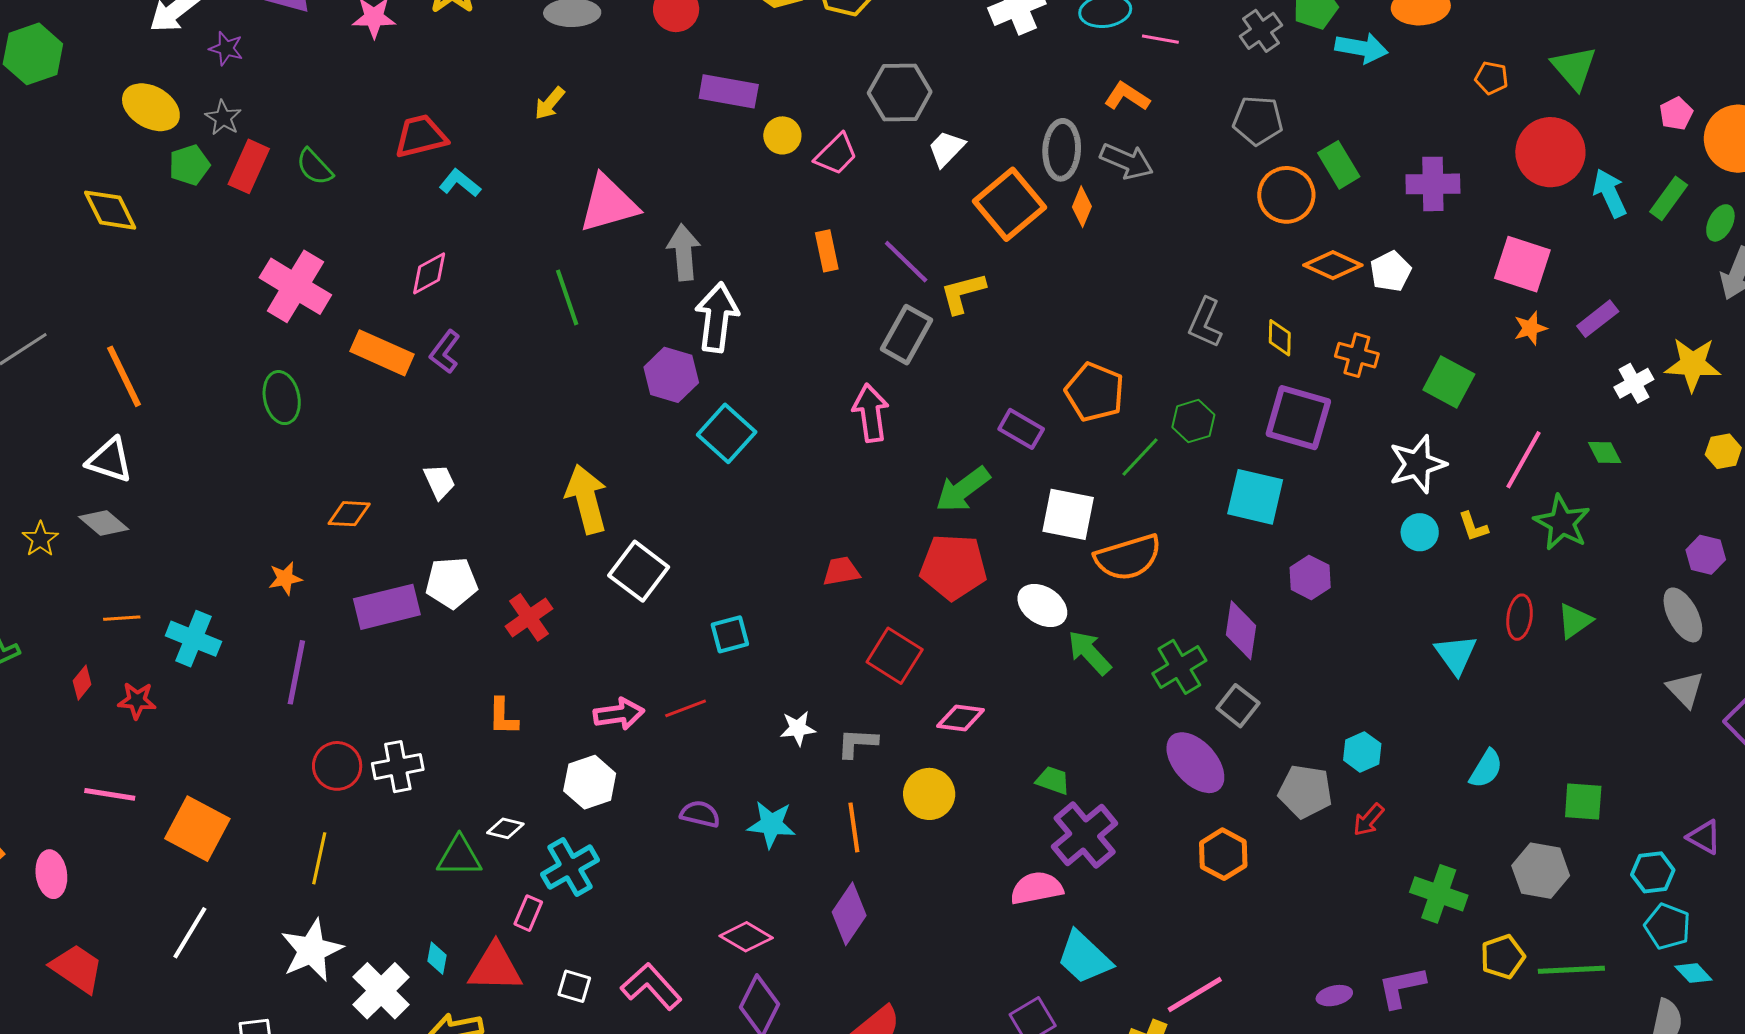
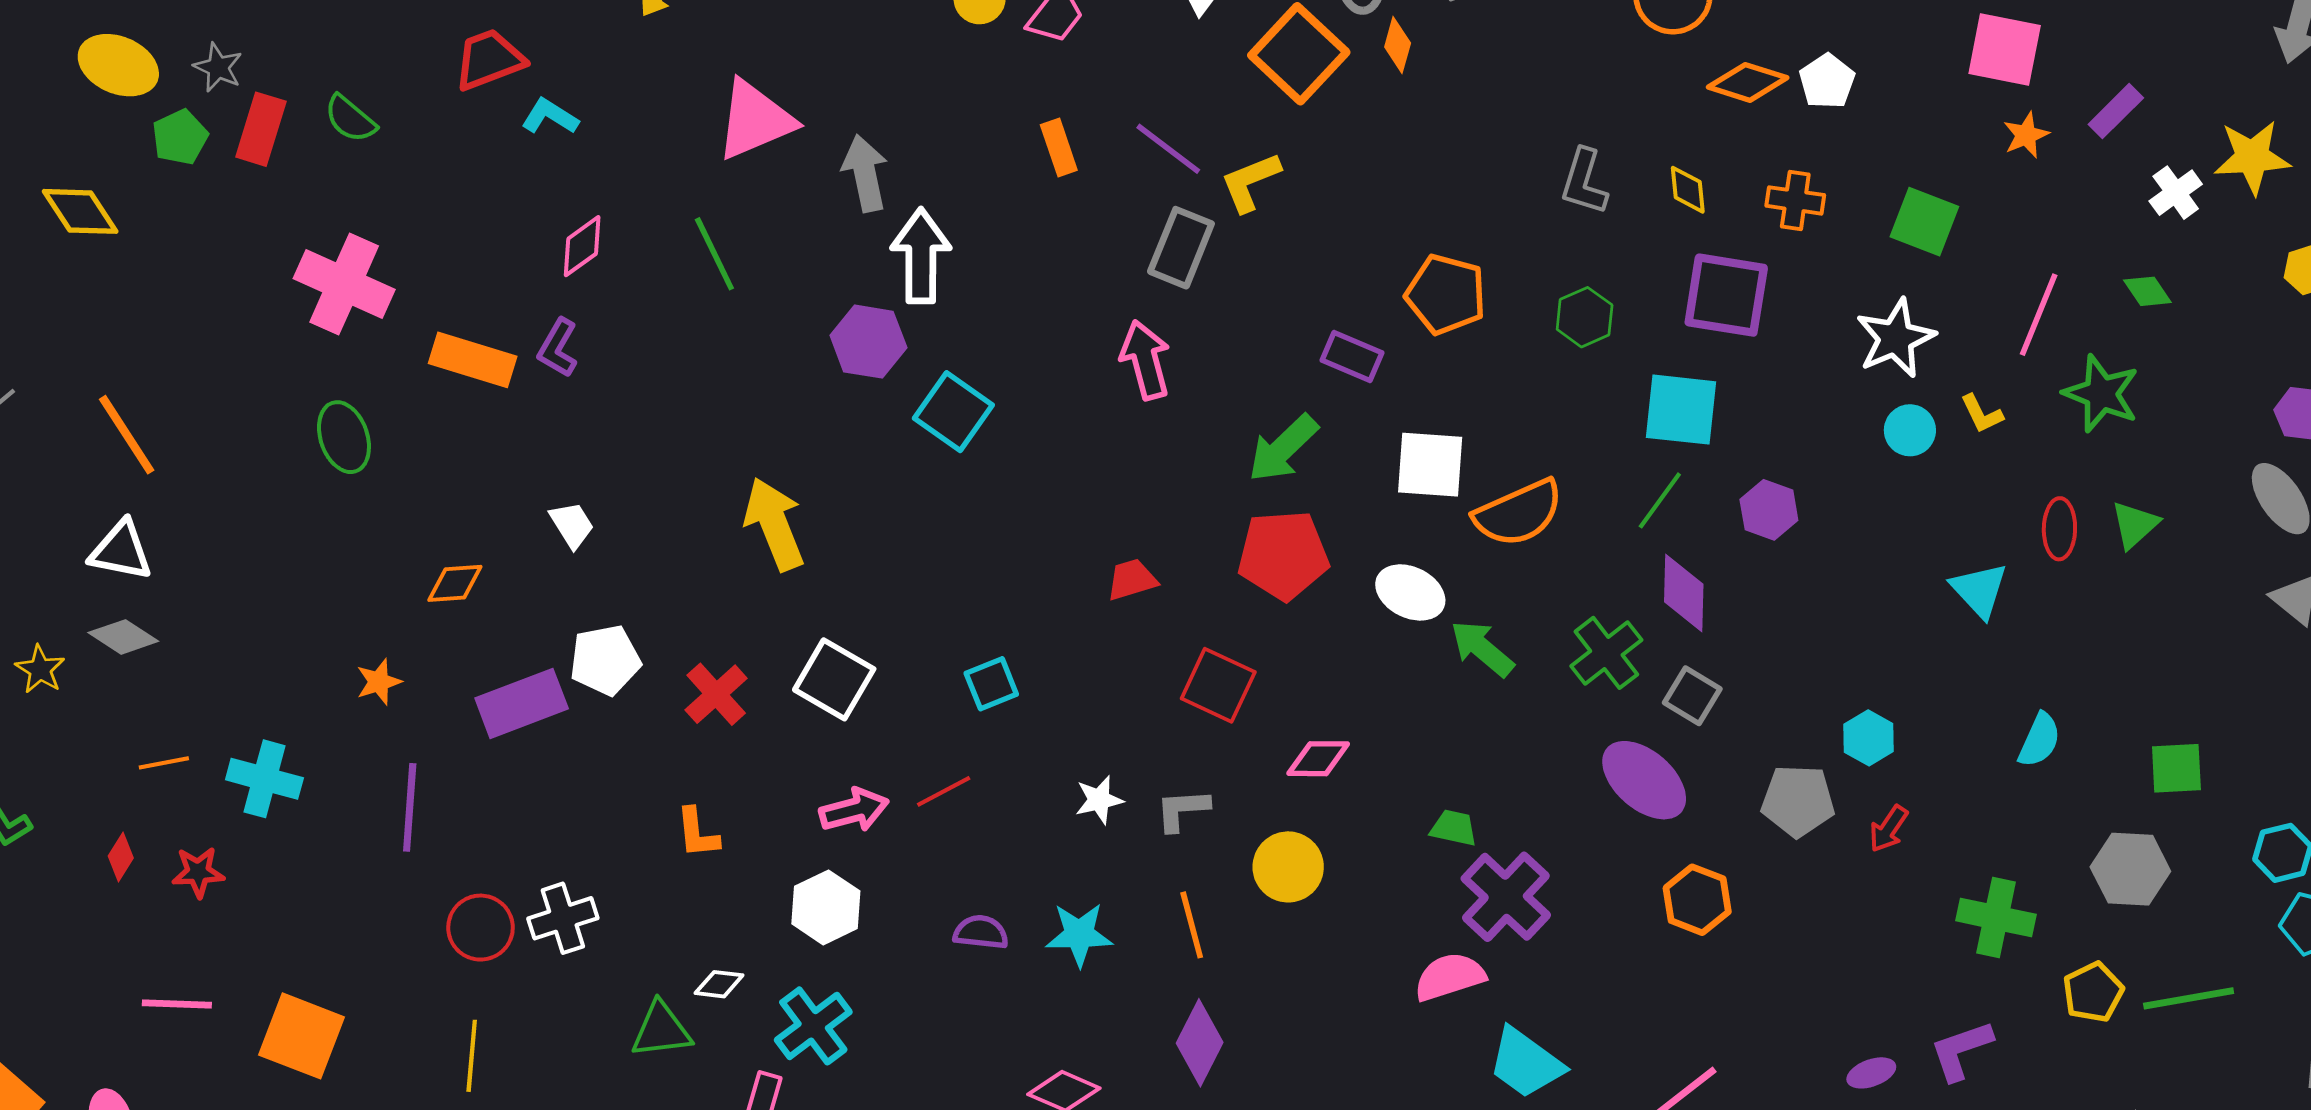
pink diamond: (429, 273) -> (582, 246), moved
green line: (1140, 457) -> (1660, 500), moved
white square: (639, 571) -> (834, 679), moved

